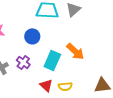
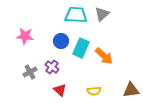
cyan rectangle: (52, 60) -> (81, 48), moved
red triangle: (46, 85) -> (60, 90), moved

